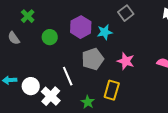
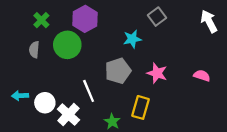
purple hexagon: (81, 27) -> (85, 19), moved
green circle: (50, 37) -> (67, 45), size x1.5
gray semicircle: (14, 38) -> (34, 50), moved, turned 40

